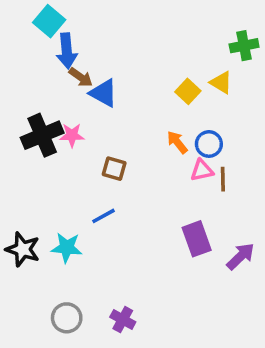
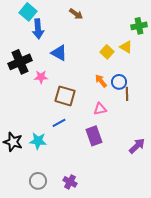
brown arrow: (81, 77) -> (76, 14), moved
black cross: (42, 135) -> (20, 62), moved
brown square: (114, 169) -> (65, 96), size x1.5
pink triangle: (202, 170) -> (100, 109), moved
brown line: (223, 179) -> (127, 94), moved
purple rectangle: (197, 239) -> (94, 136), moved

